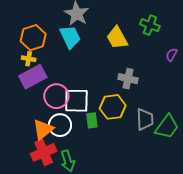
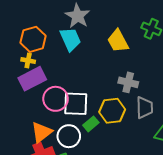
gray trapezoid: (145, 119) -> (144, 108), moved
green rectangle: (92, 120) -> (91, 124), turned 56
white circle: (60, 125) -> (69, 136), moved

